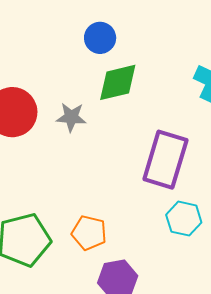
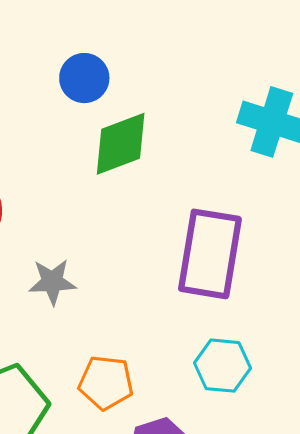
gray star: (71, 117) -> (52, 282), moved
cyan hexagon: (184, 219) -> (222, 366), moved

